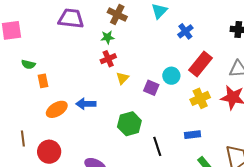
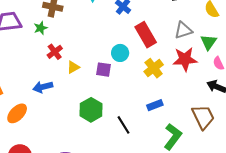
green star: (108, 37) -> (41, 28), moved
red rectangle: (201, 64) -> (146, 35), turned -55
yellow triangle: (122, 78) -> (73, 67), turned 32
blue arrow: (86, 104) -> (43, 87), moved

